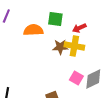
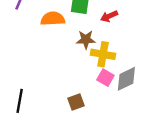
yellow cross: (74, 46) -> (103, 54), moved

